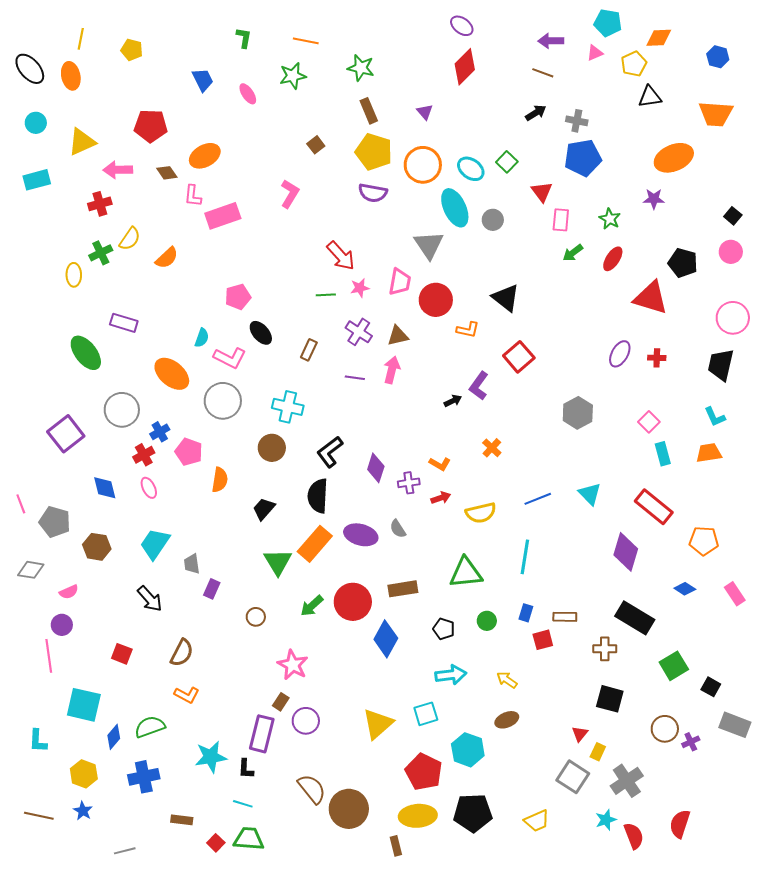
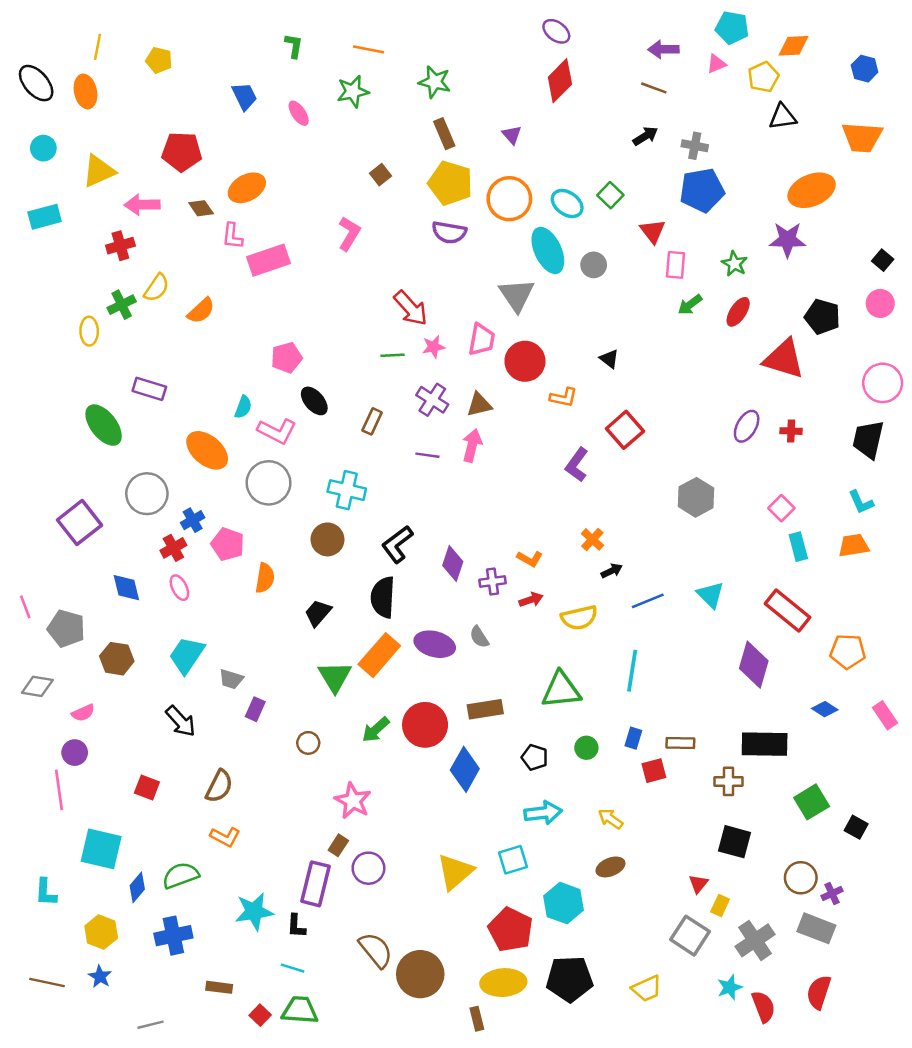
purple star: (654, 199) -> (787, 240), size x1.4
black triangle: (506, 298) -> (609, 359), size x0.6
black arrow: (453, 401) -> (612, 571), moved
gray trapezoid: (192, 564) -> (231, 679), turned -65
black rectangle: (635, 618) -> (765, 744), turned -30
gray rectangle: (735, 725) -> (816, 928), moved

